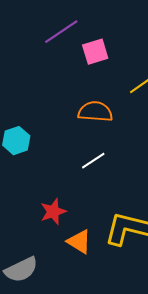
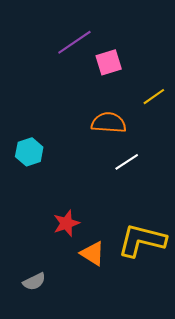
white line: (93, 161) -> (127, 162), moved
gray semicircle: (21, 270) -> (34, 282), size x0.7

